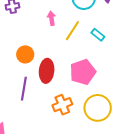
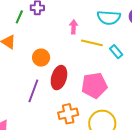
yellow line: (72, 31) -> (92, 43), turned 60

